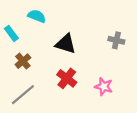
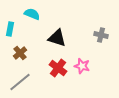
cyan rectangle: (11, 33) -> (10, 29), turned 48
pink star: (104, 87) -> (82, 66), moved

